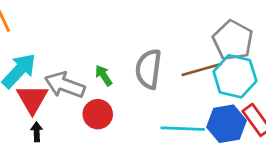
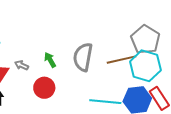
gray arrow: (65, 85) -> (22, 65), size x0.5

